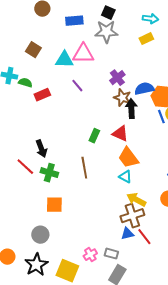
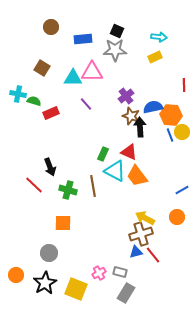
green cross: (49, 173) -> (68, 190), moved
cyan triangle: (125, 177) -> (115, 171), moved, size x1.6

